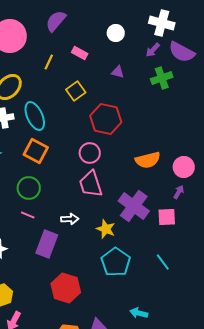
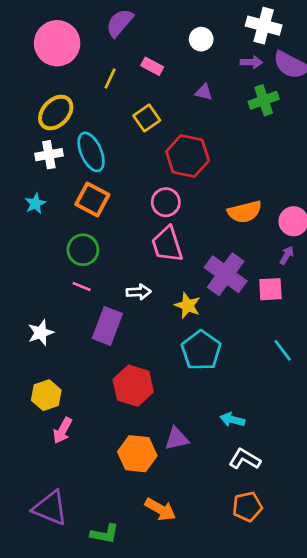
purple arrow: (153, 50) -> (251, 62), turned -133
cyan line: (163, 262) -> (283, 350), moved

